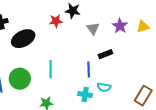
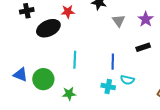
red star: (56, 21) -> (68, 12), moved
black rectangle: (105, 54) -> (143, 47), moved
green circle: (20, 79) -> (43, 79), moved

